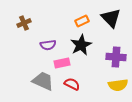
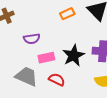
black star: (81, 45) -> (74, 55), moved

